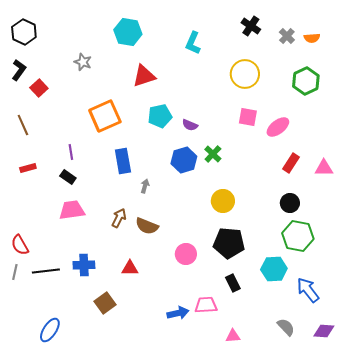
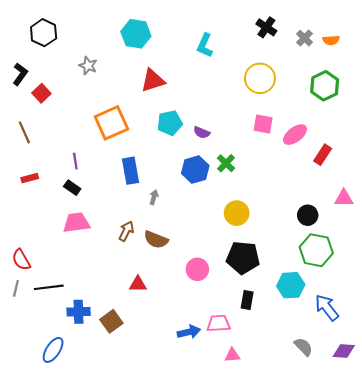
black hexagon: (24, 32) -> (44, 33), moved
red rectangle: (291, 163) -> (323, 155), moved
pink triangle: (324, 168) -> (344, 198), moved
blue cross: (84, 265) -> (79, 312), moved
black rectangle: (233, 283) -> (247, 300), turned 36
pink triangle: (233, 336) -> (232, 355), moved

